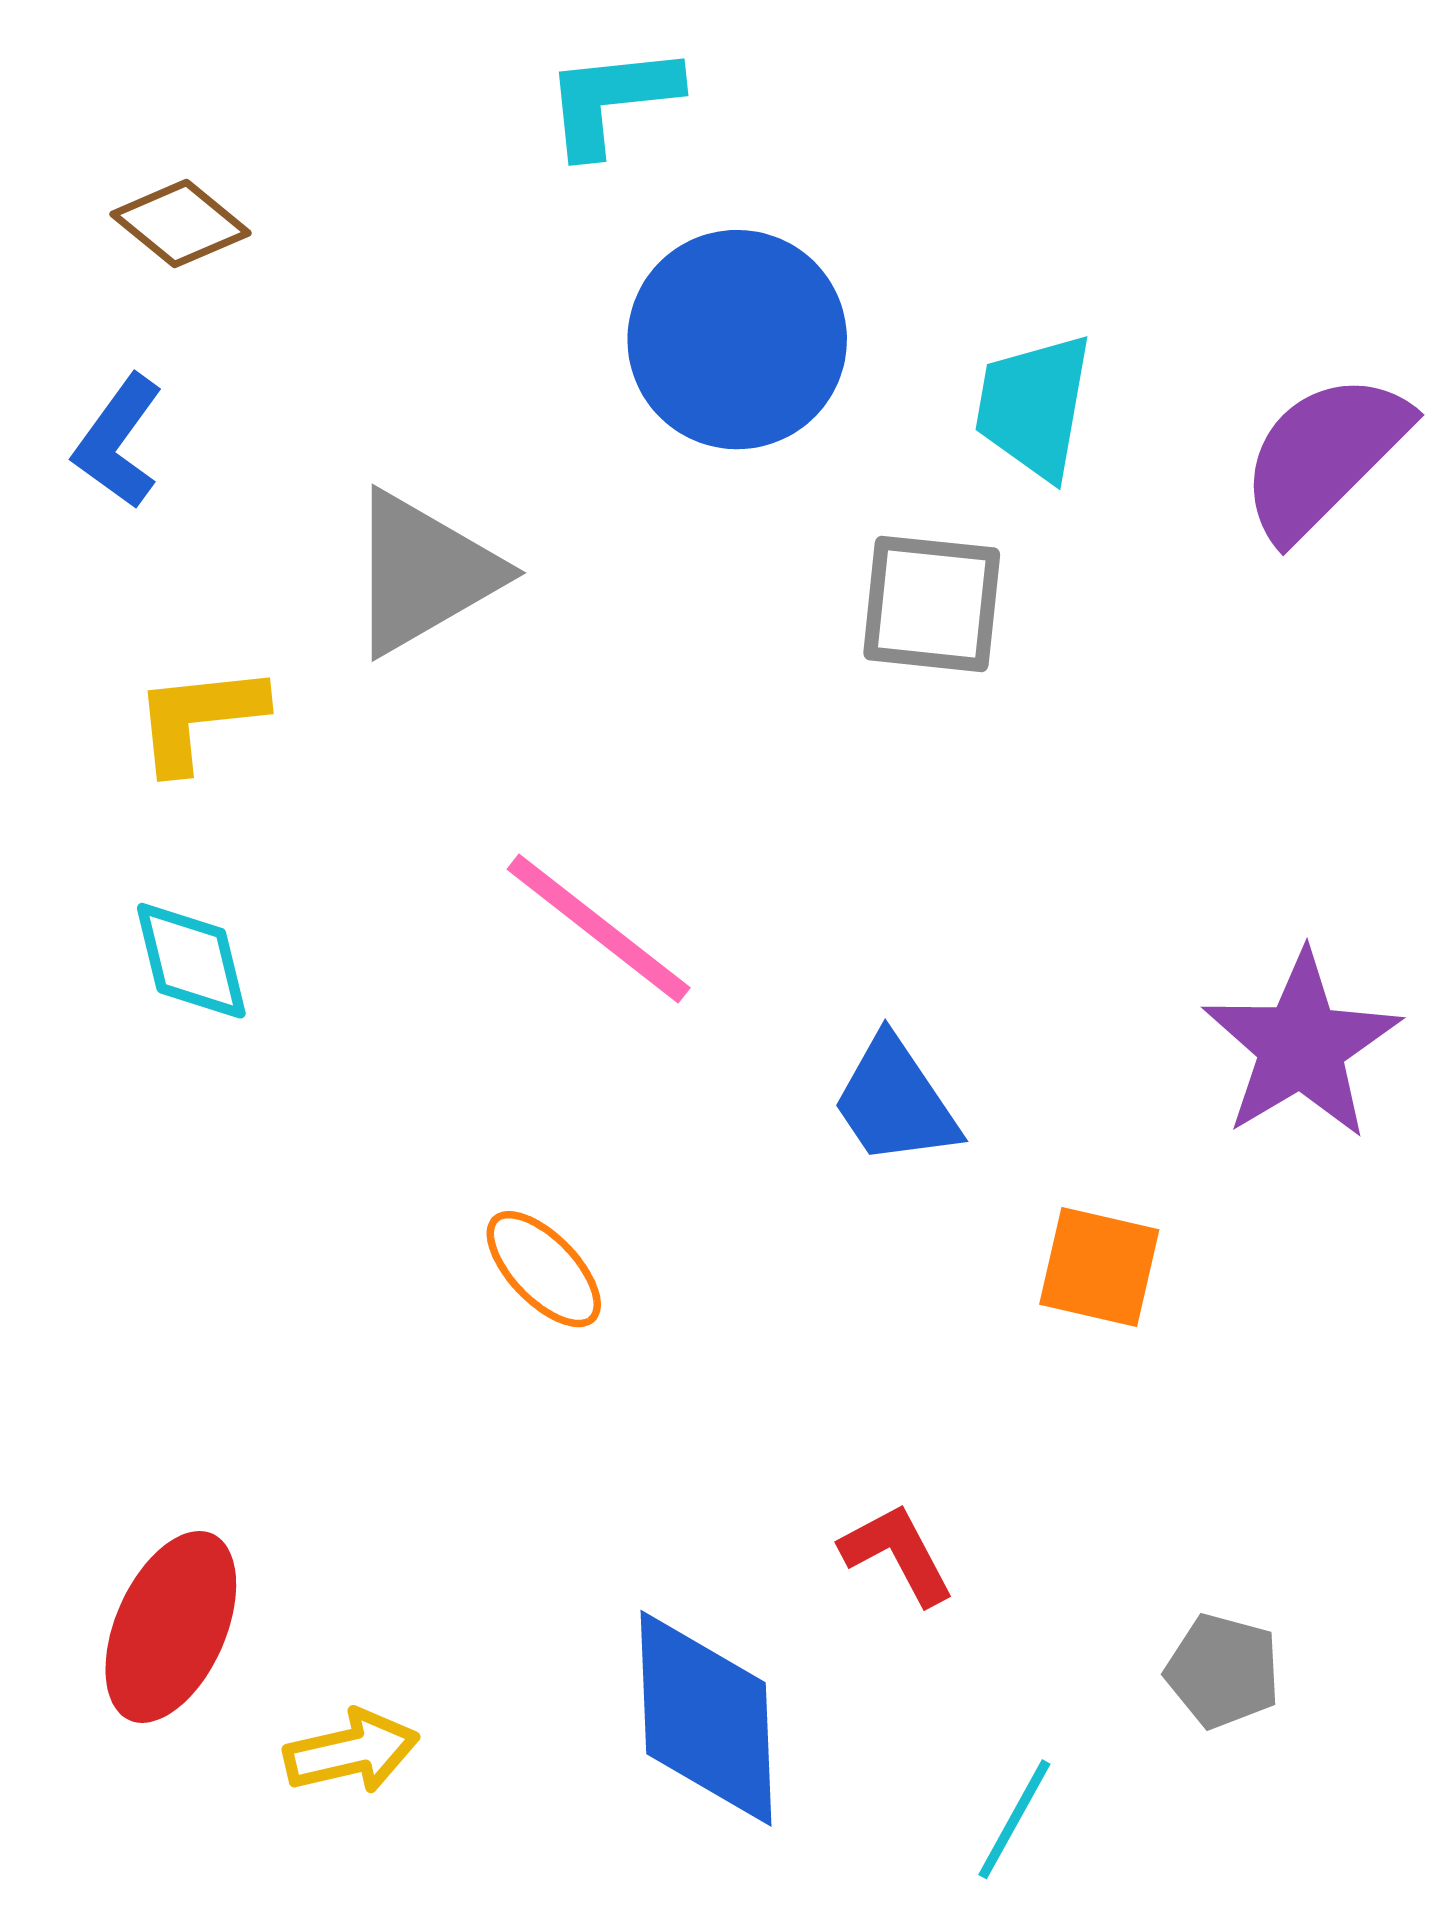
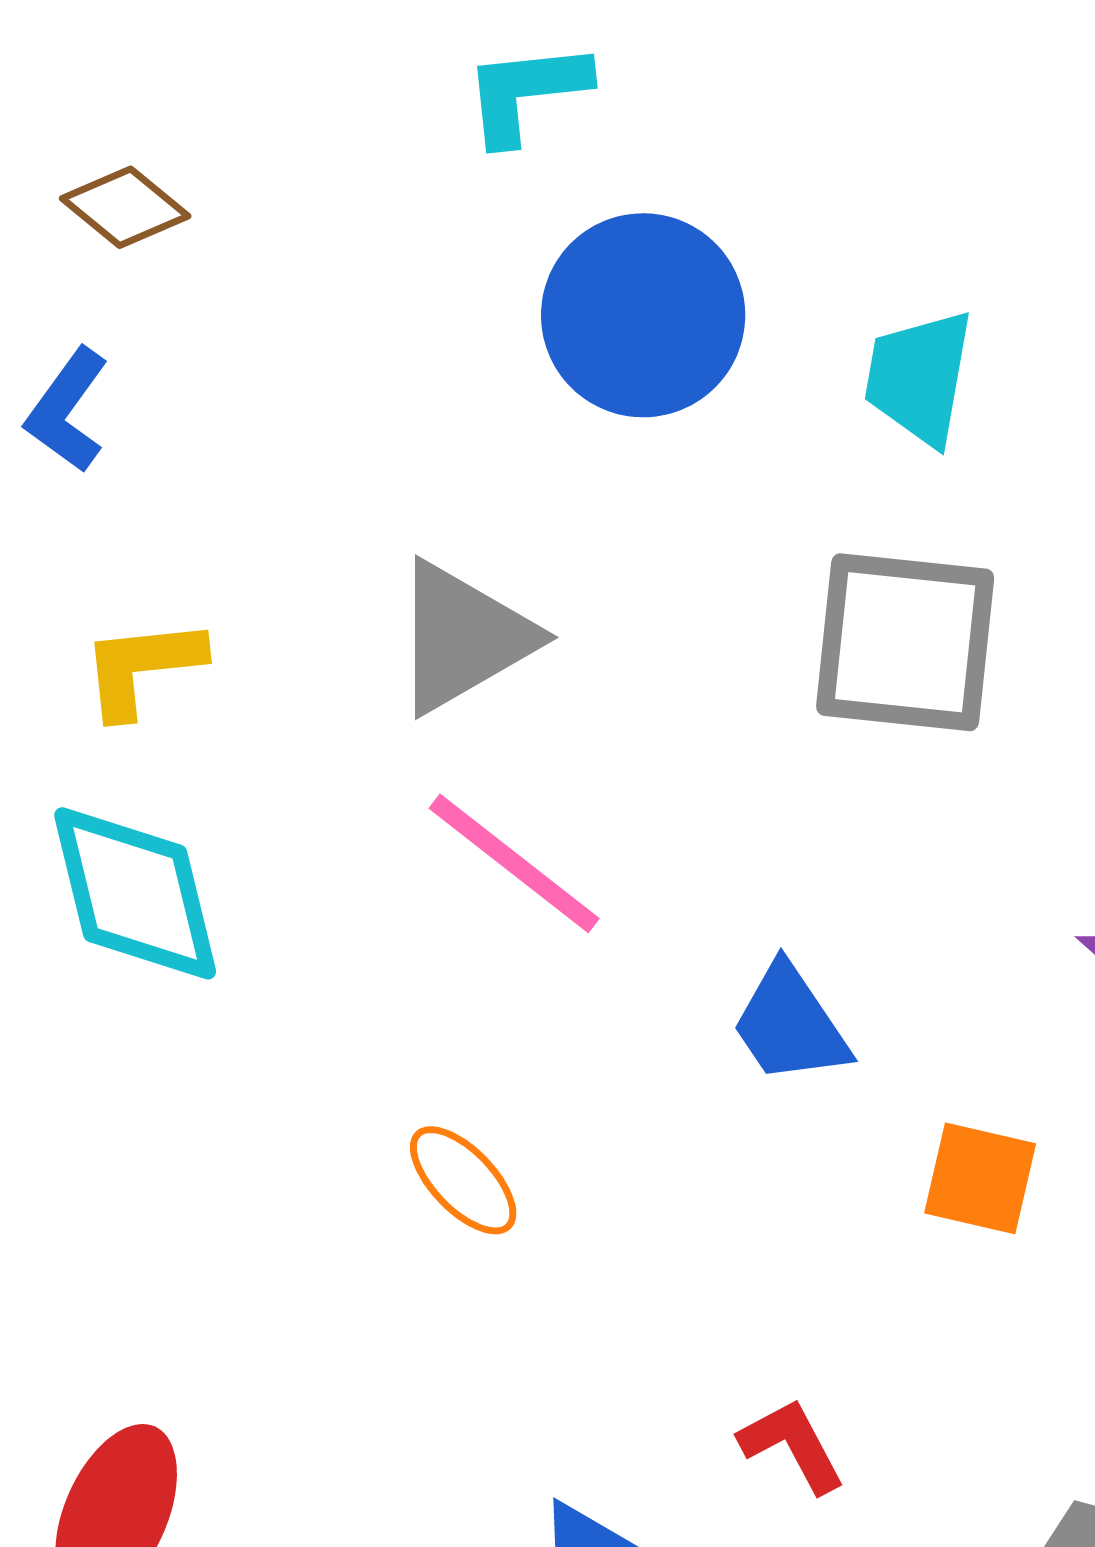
gray triangle: (423, 573) -> (463, 637), moved
gray square: (932, 604) -> (905, 642), moved, size x1.4
cyan diamond: (191, 961) -> (135, 893), size x1.6

